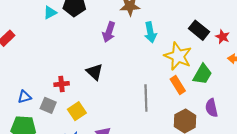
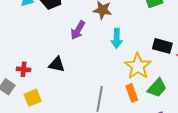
black rectangle: (199, 30) -> (162, 46), turned -36
black triangle: (95, 72) -> (57, 64), turned -42

